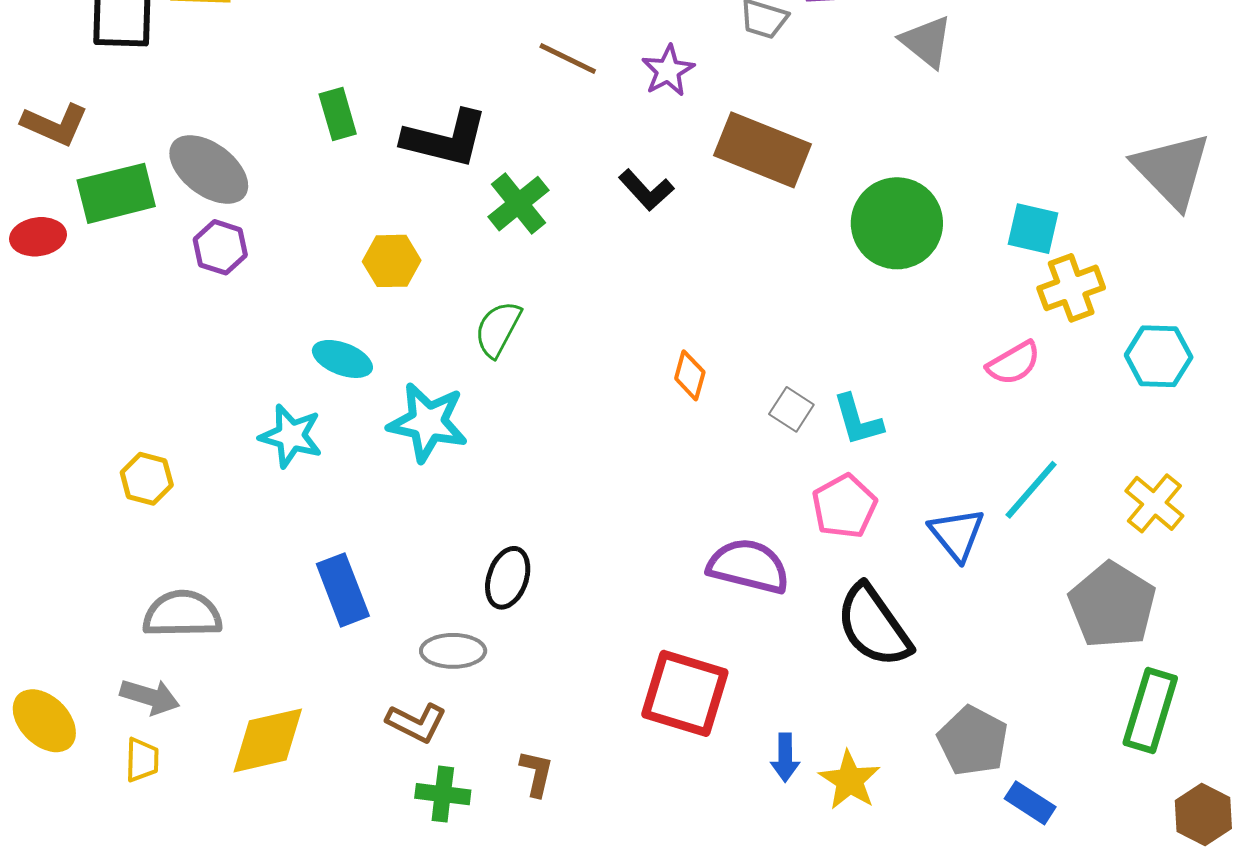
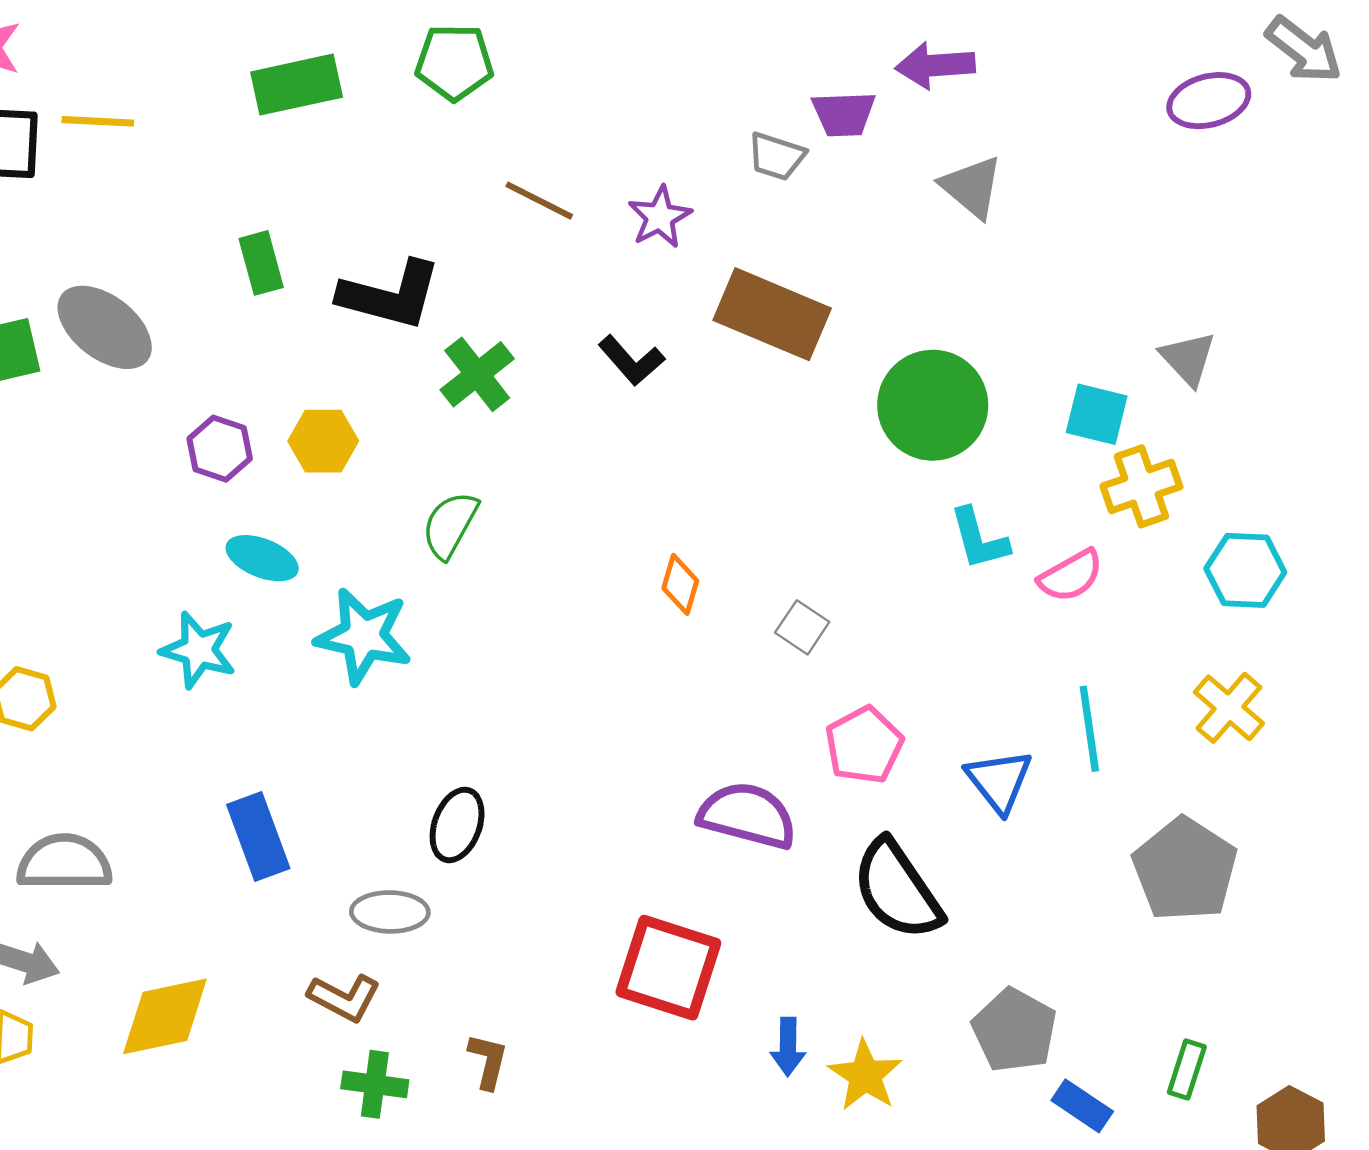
gray triangle: (1172, 170) -> (1188, 359), moved, size x0.6
purple hexagon: (220, 247) -> (220, 449), moved
cyan L-shape: (858, 420) -> (979, 539), moved
cyan line: (1031, 490) -> (1089, 729), turned -50
yellow cross: (1154, 503) -> (1229, 708), moved
green rectangle: (1150, 711) -> (1187, 1069), moved, size x0.6

